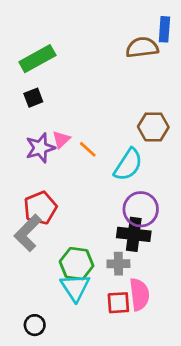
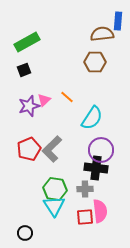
brown hexagon: (153, 127) -> (95, 62), moved
orange line: (88, 149) -> (67, 97), moved
gray L-shape: (28, 233) -> (52, 149), moved

